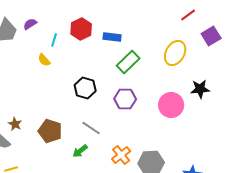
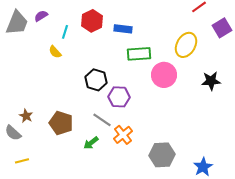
green rectangle: (128, 62) -> (139, 54), turned 40
purple hexagon: (125, 99) -> (119, 97), moved
pink circle: (171, 105) -> (164, 75), moved
orange cross: (121, 155) -> (123, 135), moved

